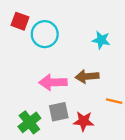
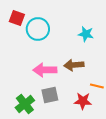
red star: (84, 121) -> (83, 101), moved

